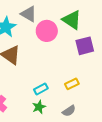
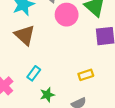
cyan rectangle: (41, 89) -> (34, 73), moved, turned -32

